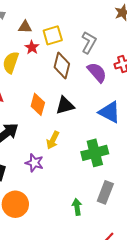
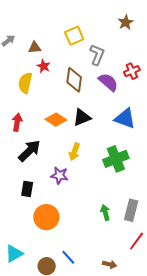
yellow square: (53, 35) -> (74, 36), moved
orange diamond: (38, 104) -> (56, 120), turned -65
gray rectangle: (105, 192) -> (131, 210), moved

